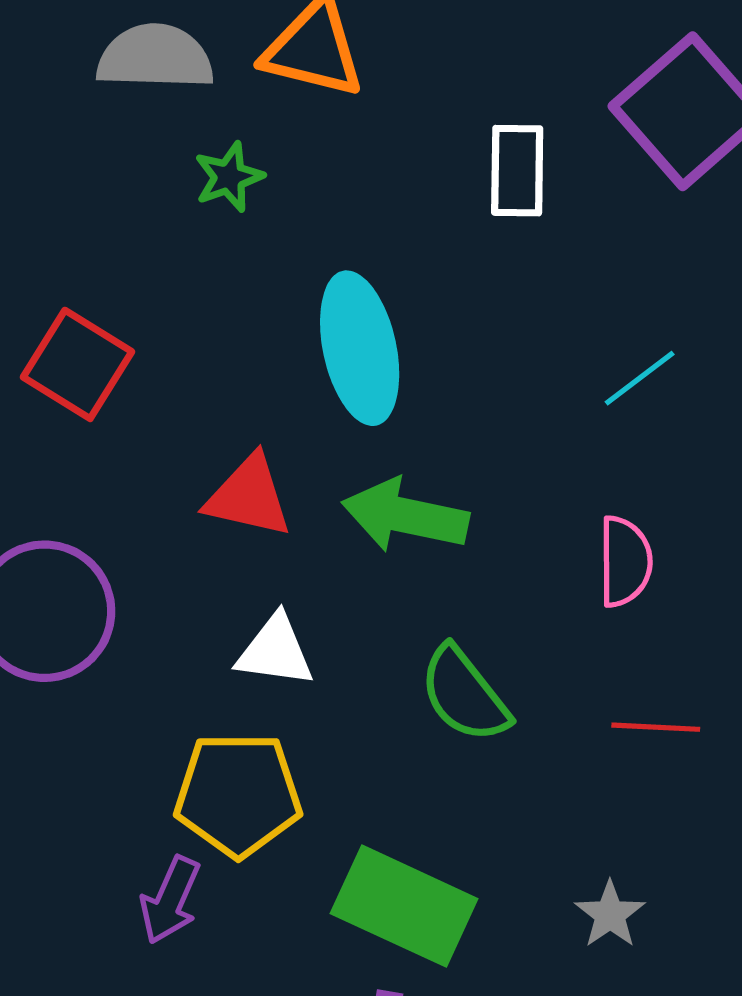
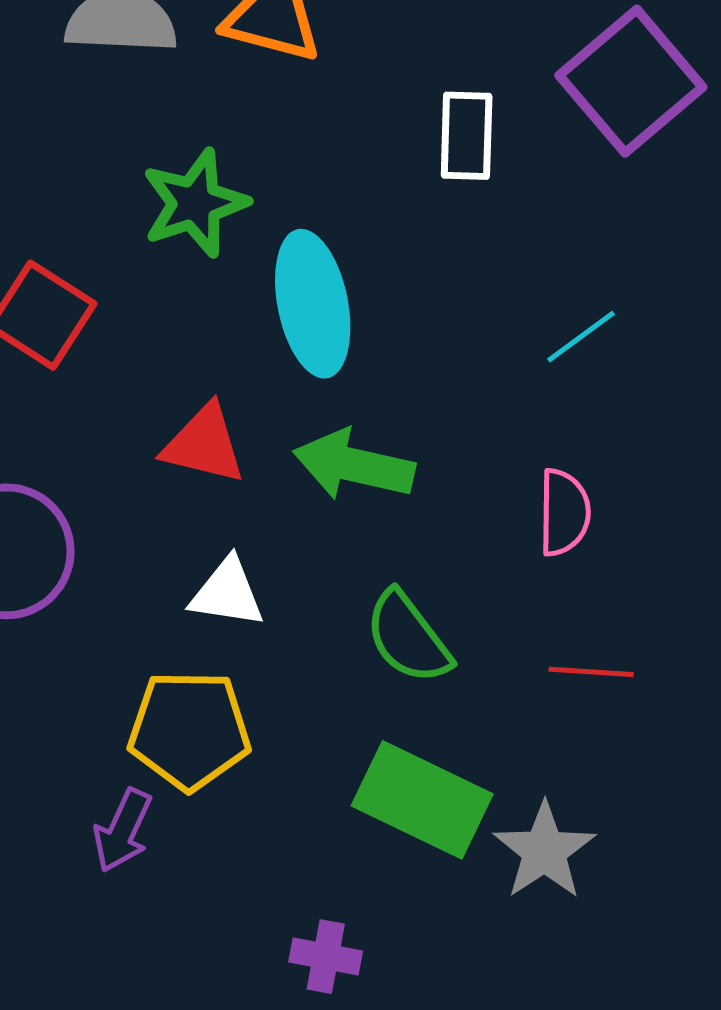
green star: (229, 177) -> (195, 203), moved, size x1.6
green rectangle: (404, 906) -> (422, 800), moved
gray star: (610, 915) -> (544, 851), size x1.5

